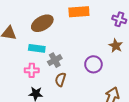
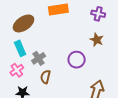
cyan rectangle: (37, 48) -> (20, 48), turned 63
pink cross: (32, 70) -> (17, 70), turned -32

